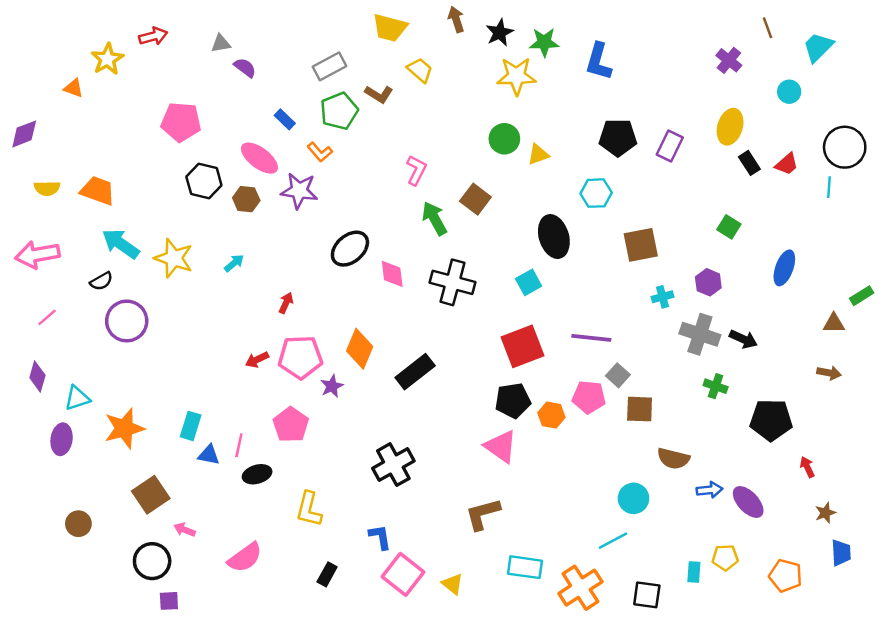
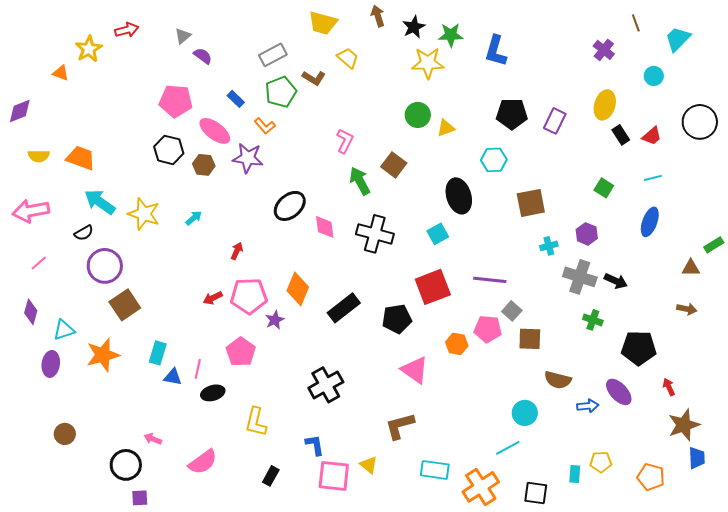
gray triangle: (221, 43) -> (183, 36), turned -30
pink pentagon: (181, 122) -> (176, 101), moved
cyan line: (829, 187) -> (653, 178), moved, turned 72
black pentagon: (513, 401) -> (397, 319), moved
brown square: (151, 495) -> (125, 305), moved
purple ellipse: (748, 502) -> (619, 392), moved
brown star: (825, 513) -> (684, 425), size x1.8
pink square: (403, 574) -> (334, 476), turned -32
yellow triangle: (453, 584) -> (369, 465), moved

